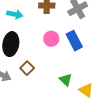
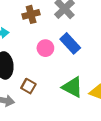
green triangle: (66, 80) -> (72, 87), size x1.5

